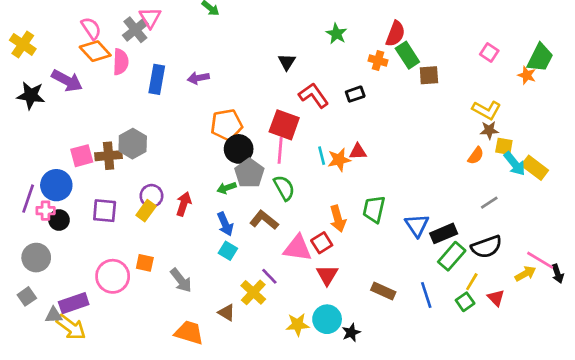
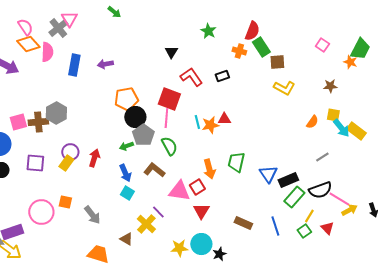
yellow L-shape: (487, 110) -> (284, 88), moved
brown star: (489, 130) -> (330, 86), moved
pink line: (540, 260) -> (339, 199), moved

